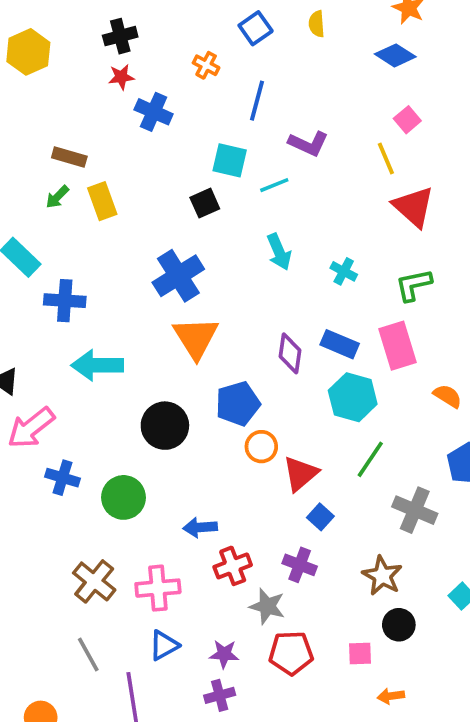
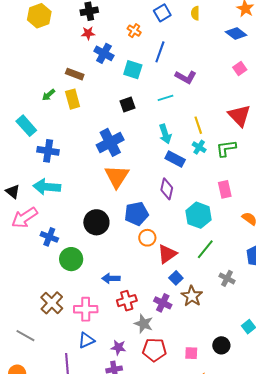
brown rectangle: (69, 157) -> (75, 74), moved
yellow line: (386, 158) -> (198, 125), moved
cyan square: (230, 160) -> (133, 70), moved
green L-shape: (414, 285) -> (226, 148), moved
blue rectangle: (340, 344) -> (175, 159), moved
pink rectangle: (397, 346) -> (225, 189), size x0.7
cyan arrow: (97, 365) -> (47, 187), moved
blue cross: (63, 478) -> (49, 237), moved
gray cross: (415, 510) -> (227, 278), size x0.7
brown star: (382, 576) -> (192, 296), moved
black circle: (399, 625) -> (221, 345), moved
gray line: (88, 654) -> (25, 336), moved, turned -36

